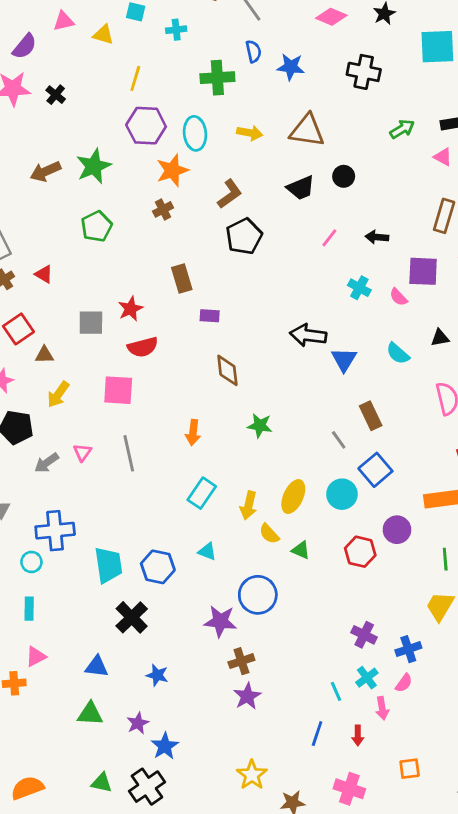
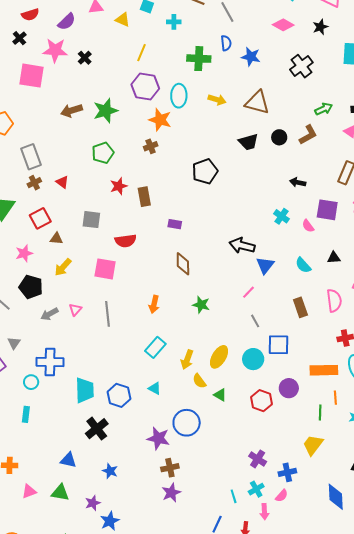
black cross: (364, 72) -> (301, 66), turned 35
orange star: (172, 170) -> (160, 120), turned 30
brown L-shape: (230, 194) -> (308, 135), moved
pink line: (329, 238) -> (249, 292), moved
brown rectangle: (182, 278) -> (144, 197), moved
red star: (131, 309) -> (119, 186), moved
brown rectangle: (371, 416) -> (300, 307), moved
blue square: (375, 470) -> (278, 345), turned 35
pink triangle: (36, 657) -> (29, 491), moved

